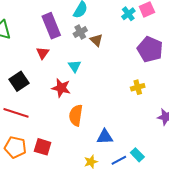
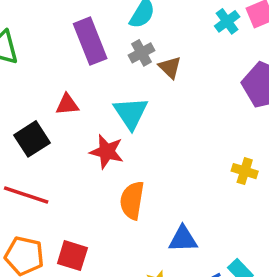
red triangle: (43, 53) -> (67, 104), moved, turned 48
cyan triangle: (75, 66) -> (131, 113), size x1.5
yellow cross: (138, 87) -> (245, 171), moved, turned 32

